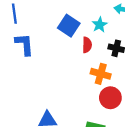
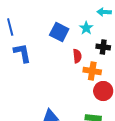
red semicircle: (87, 45) -> (77, 56), moved

